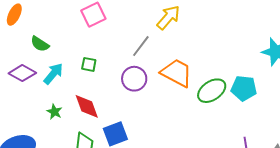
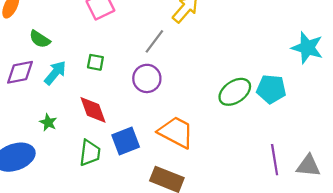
purple diamond: (22, 73) -> (20, 72), turned -40
orange trapezoid: (177, 73) -> (176, 132), moved
green star: (54, 112) -> (48, 122), moved

